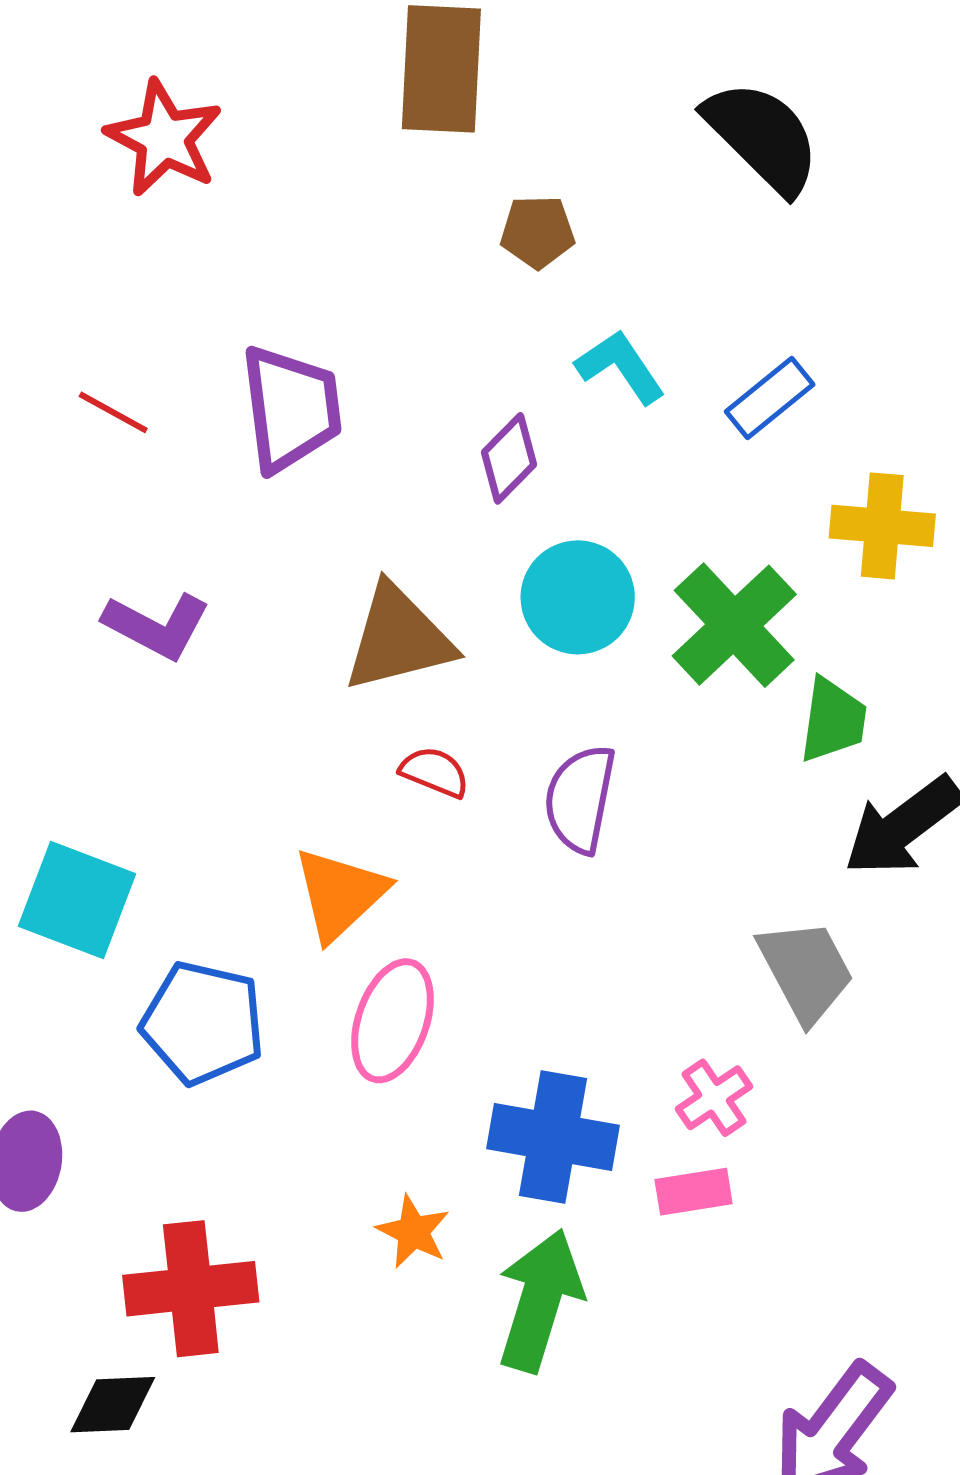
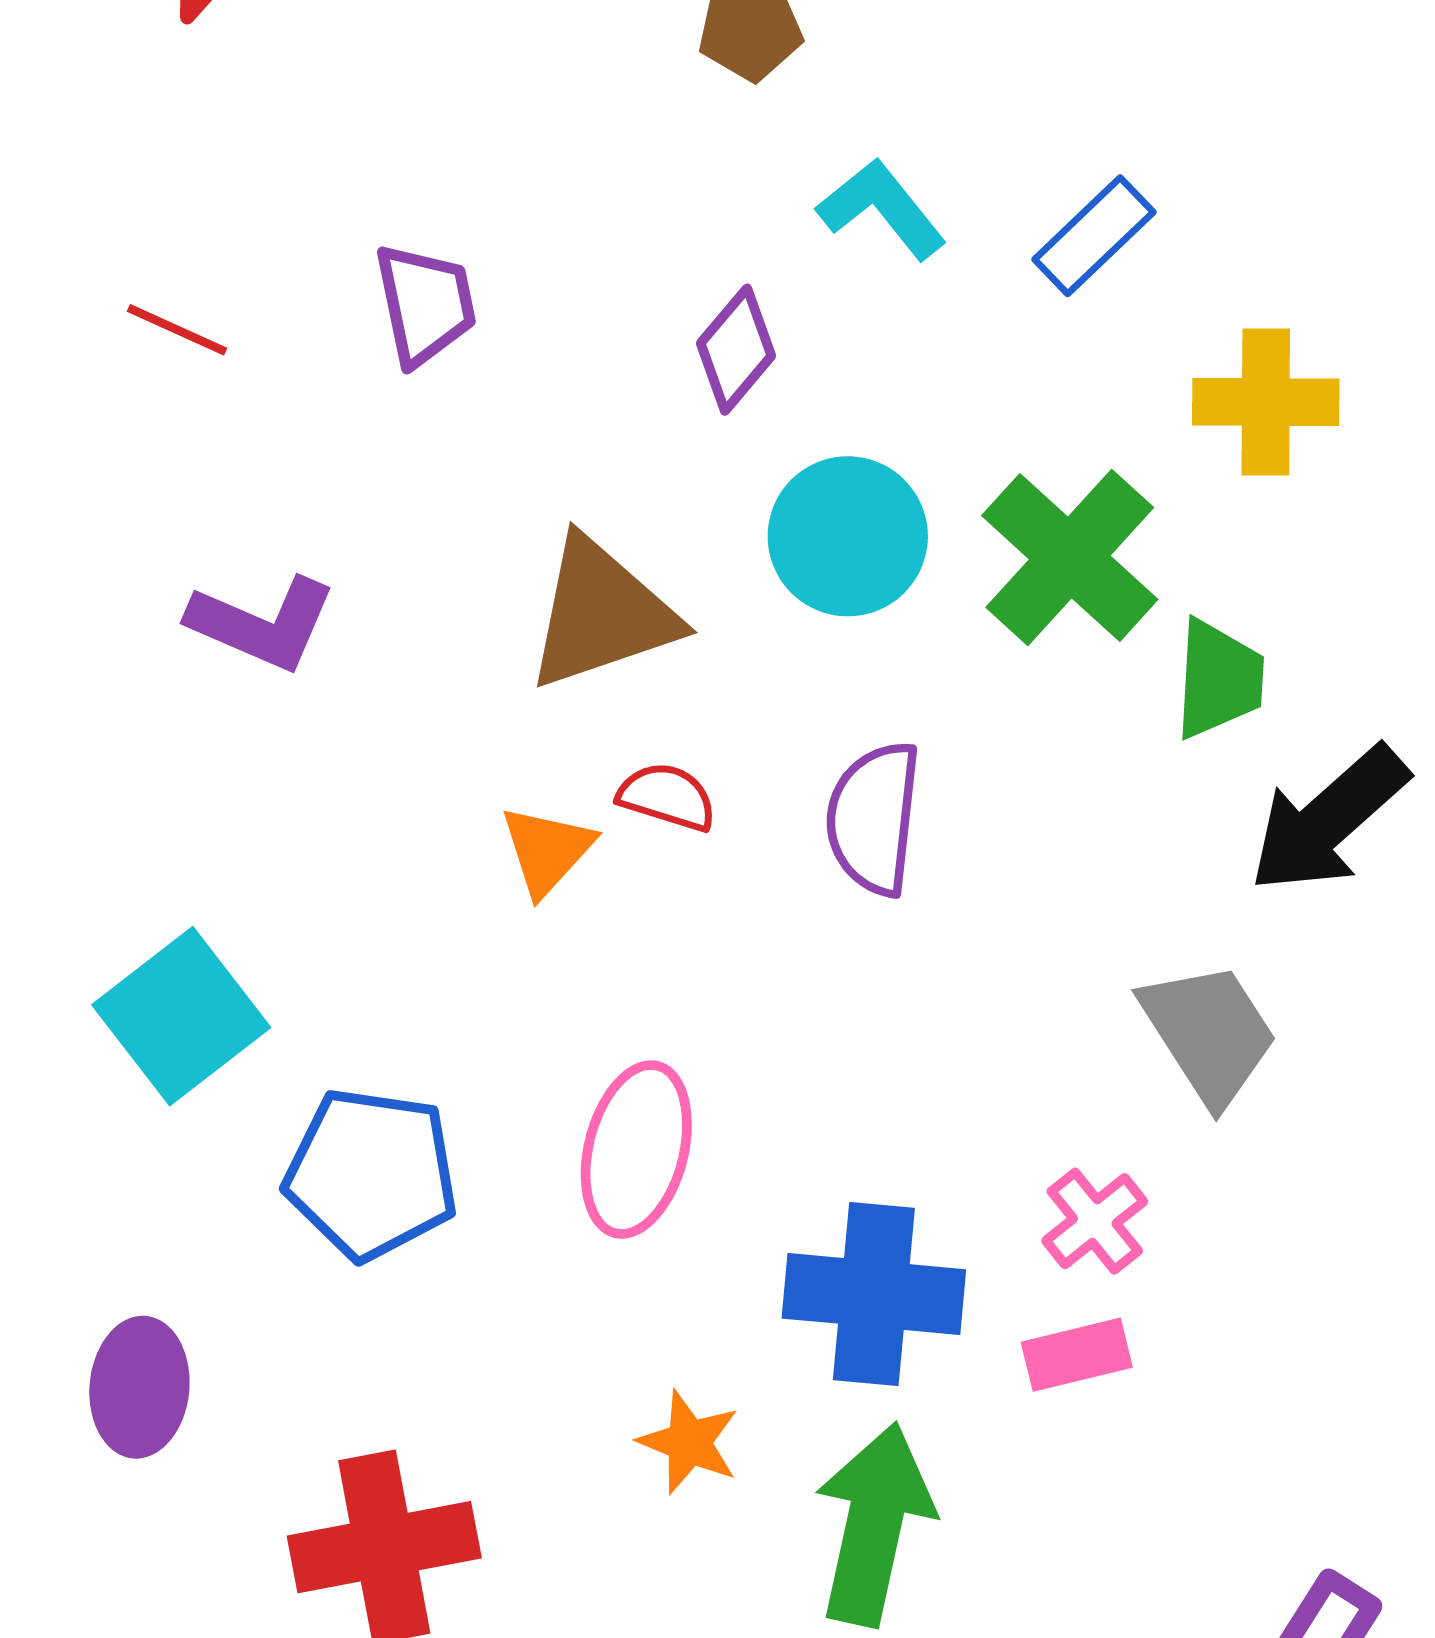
purple trapezoid: (291, 408) -> (425, 304), size x0.7
orange triangle: (340, 894) -> (547, 850), moved, size x0.7
cyan square: (77, 900) -> (181, 1016), turned 36

